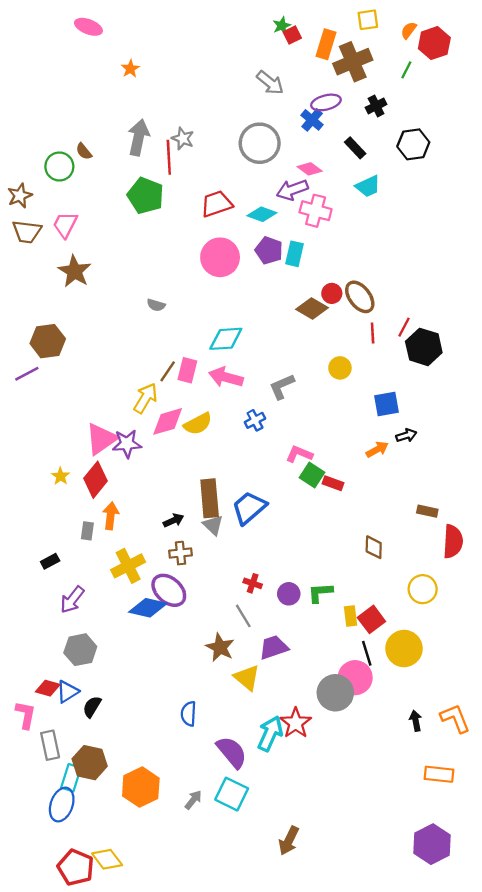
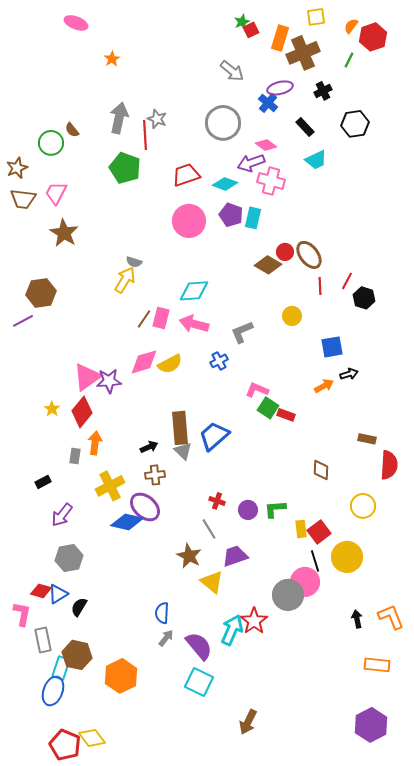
black hexagon: (424, 347) -> (364, 298), size x0.7
yellow arrow: (146, 398) -> (125, 280), moved
gray arrow: (193, 800) -> (166, 638), moved

